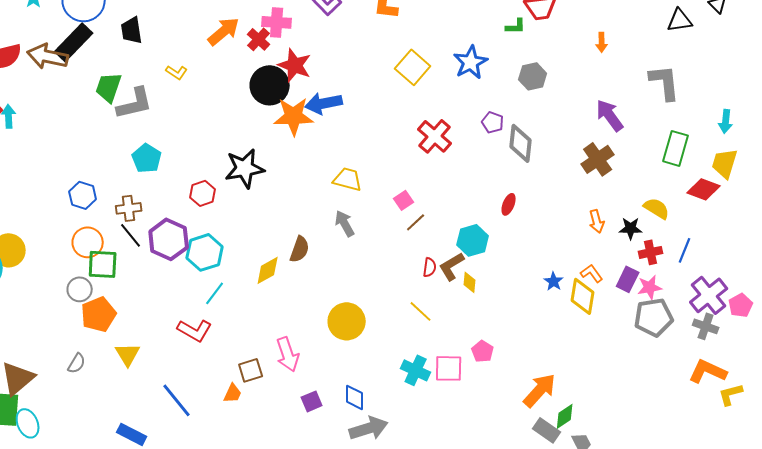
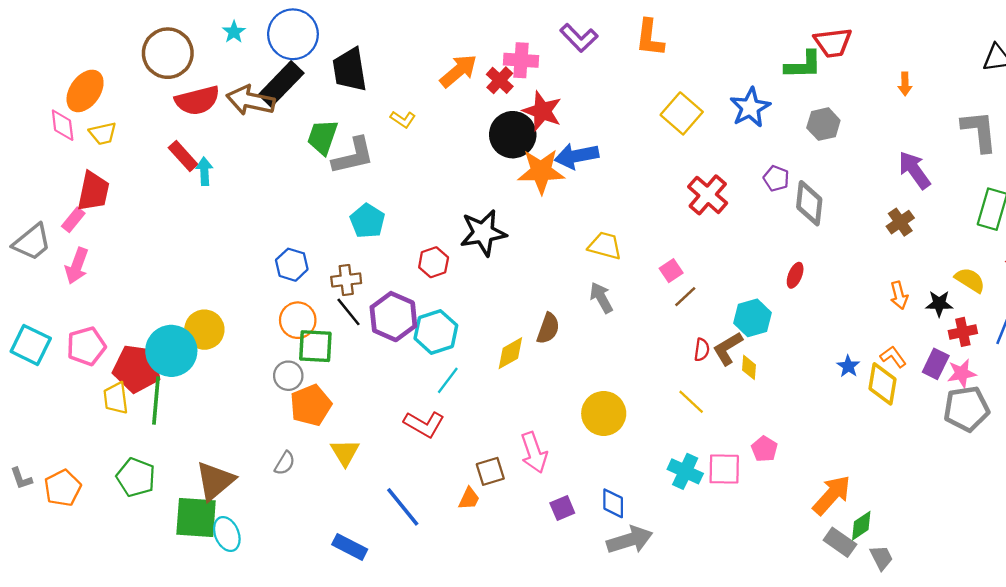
green L-shape: (516, 26) -> (803, 65), size x1.6
black trapezoid: (132, 30) -> (350, 70), size x1.4
brown cross: (598, 159) -> (900, 222), size x0.7

